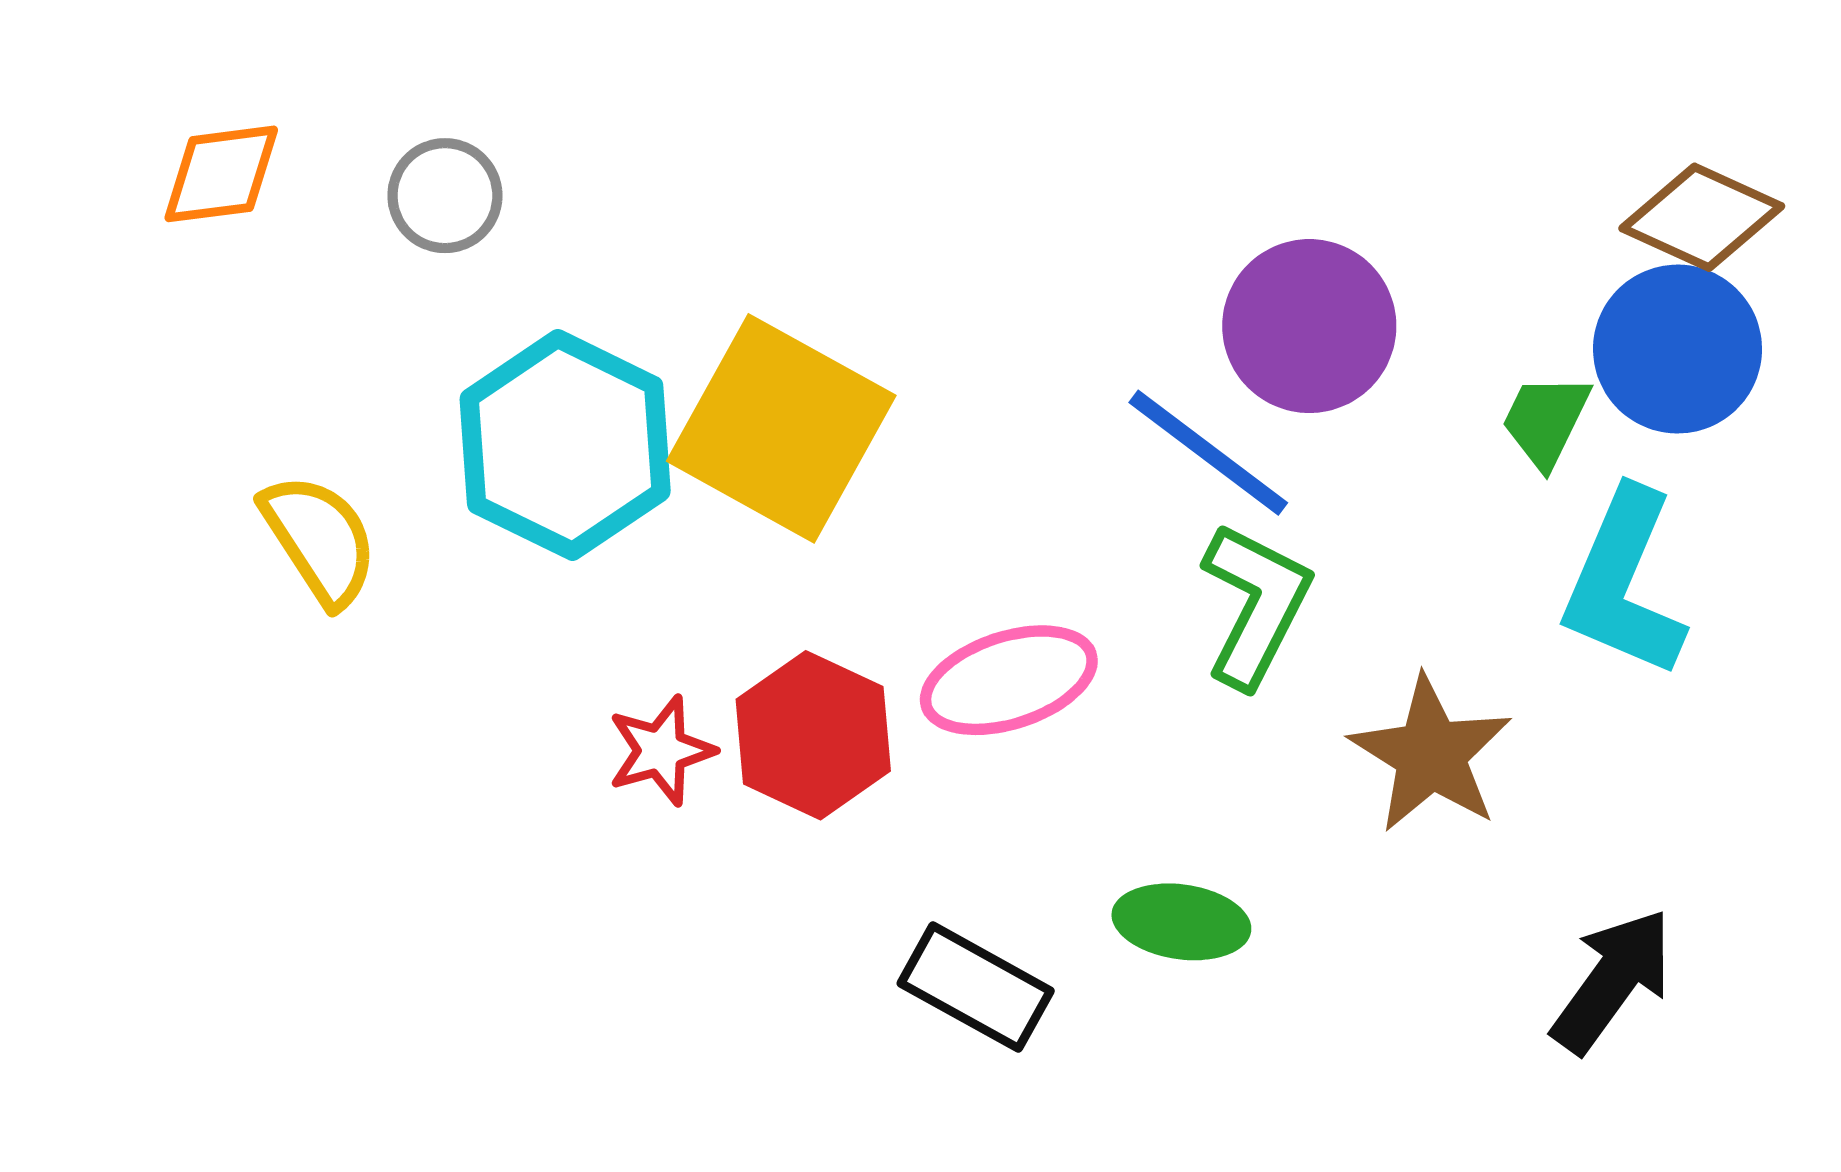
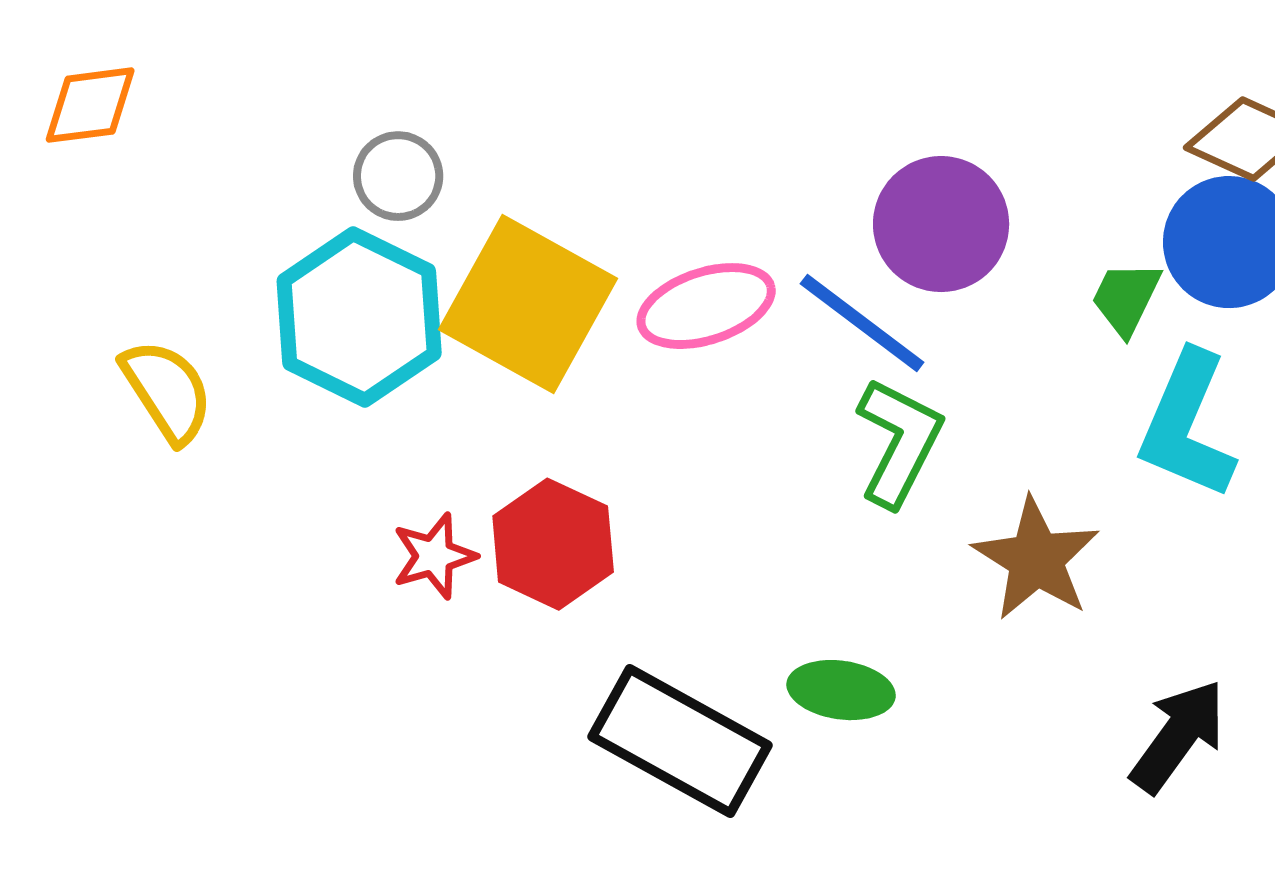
gray circle: (445, 196) -> (398, 176), moved
pink ellipse: (1009, 680) -> (706, 306), moved
black rectangle: (976, 987) -> (680, 741), size x1.5

